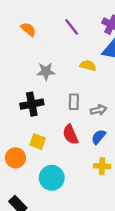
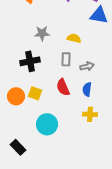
yellow semicircle: (88, 65) -> (74, 38), moved
blue semicircle: (99, 137) -> (87, 89), turned -32
orange circle: (15, 158) -> (16, 96), moved

